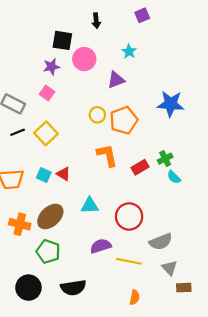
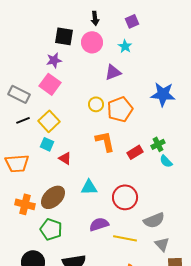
purple square: (142, 15) -> (132, 21), moved
pink circle: (84, 59) -> (92, 42), moved
pink square: (47, 93) -> (50, 84), size x1.5
cyan square: (44, 175) -> (47, 144), moved

